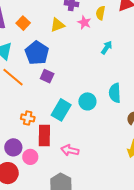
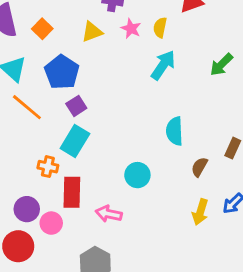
yellow semicircle: (101, 13) -> (160, 28), moved
cyan arrow: (107, 48) -> (163, 65), size x1.5
purple square: (47, 76) -> (76, 106), turned 32
cyan circle: (87, 101) -> (137, 175), moved
cyan rectangle: (61, 110) -> (75, 141), moved

